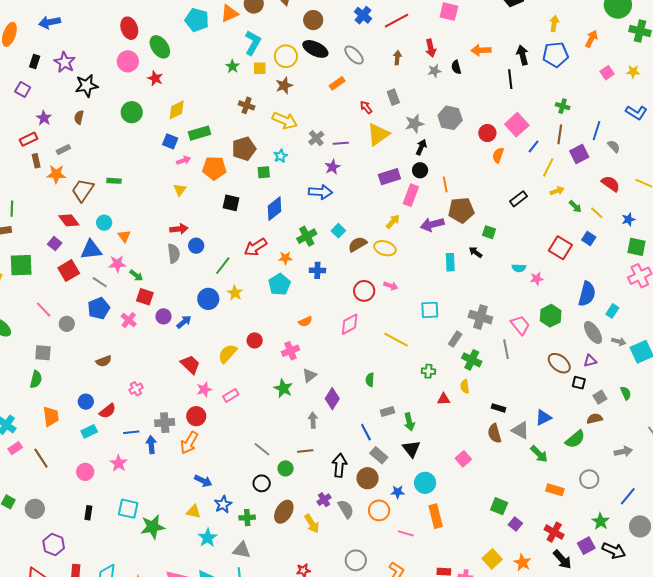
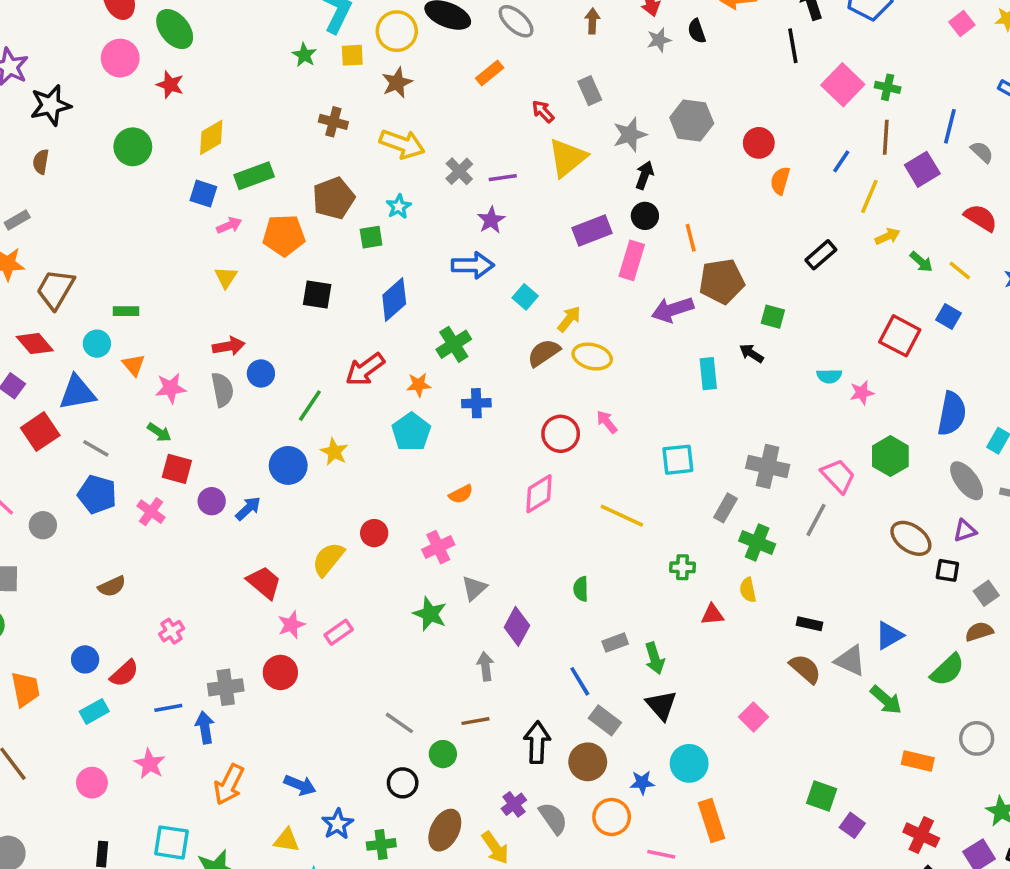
pink square: (517, 125) -> (843, 85), moved
green rectangle: (114, 181) -> (126, 311), moved
yellow arrow: (393, 222) -> (569, 319), moved
cyan square: (338, 231) -> (525, 297), moved
pink star: (117, 264) -> (171, 388), moved
pink arrow: (391, 286) -> (607, 422), turned -144
blue pentagon: (99, 308) -> (97, 494), turned -30
gray line: (506, 349) -> (816, 520), turned 42
brown semicircle: (494, 433) -> (805, 669), turned 150
orange arrow: (189, 443) -> (229, 785), moved

